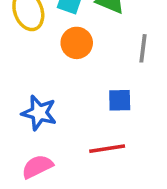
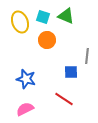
gray line: (143, 48) -> (87, 56), moved
red line: (107, 149) -> (64, 99), turned 42

